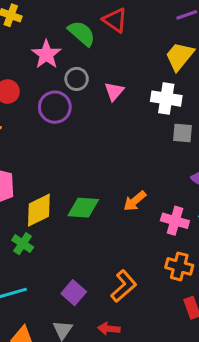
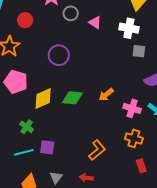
pink triangle: (114, 91) -> (95, 22), turned -40
purple circle: (55, 107) -> (59, 55), moved
green cross: (23, 244) -> (27, 127), moved
purple square: (74, 293) -> (47, 147), moved, turned -35

